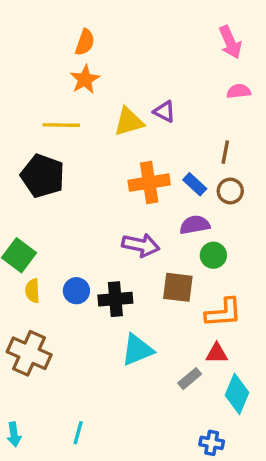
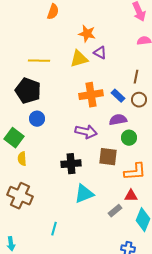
orange star: (85, 79) -> (87, 34), moved, turned -30
blue circle: (76, 291) -> (37, 119), moved
cyan line: (78, 433) -> (54, 229), moved

